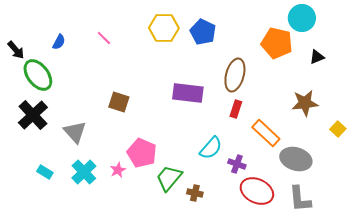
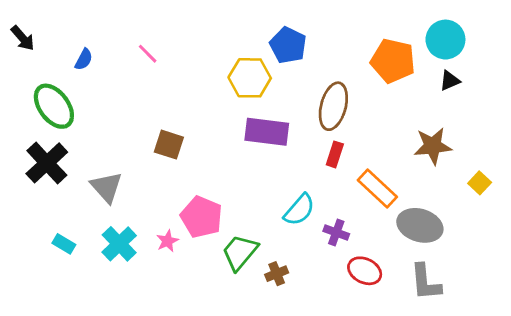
cyan circle: (302, 18) -> (445, 40), moved
yellow hexagon: (164, 28) -> (250, 78), moved
black arrow: (16, 50) -> (23, 38), moved
red ellipse: (257, 191) -> (365, 271), size x0.7
brown cross: (195, 193) -> (277, 274), turned -35

